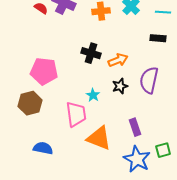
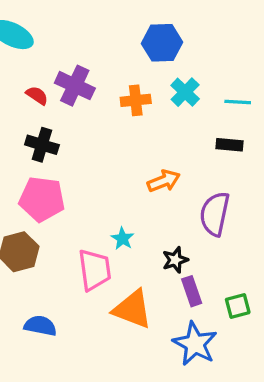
black cross: (91, 53) -> (42, 145), moved
black star: (120, 86) -> (175, 260), moved
green square: (163, 150) -> (238, 306), moved

